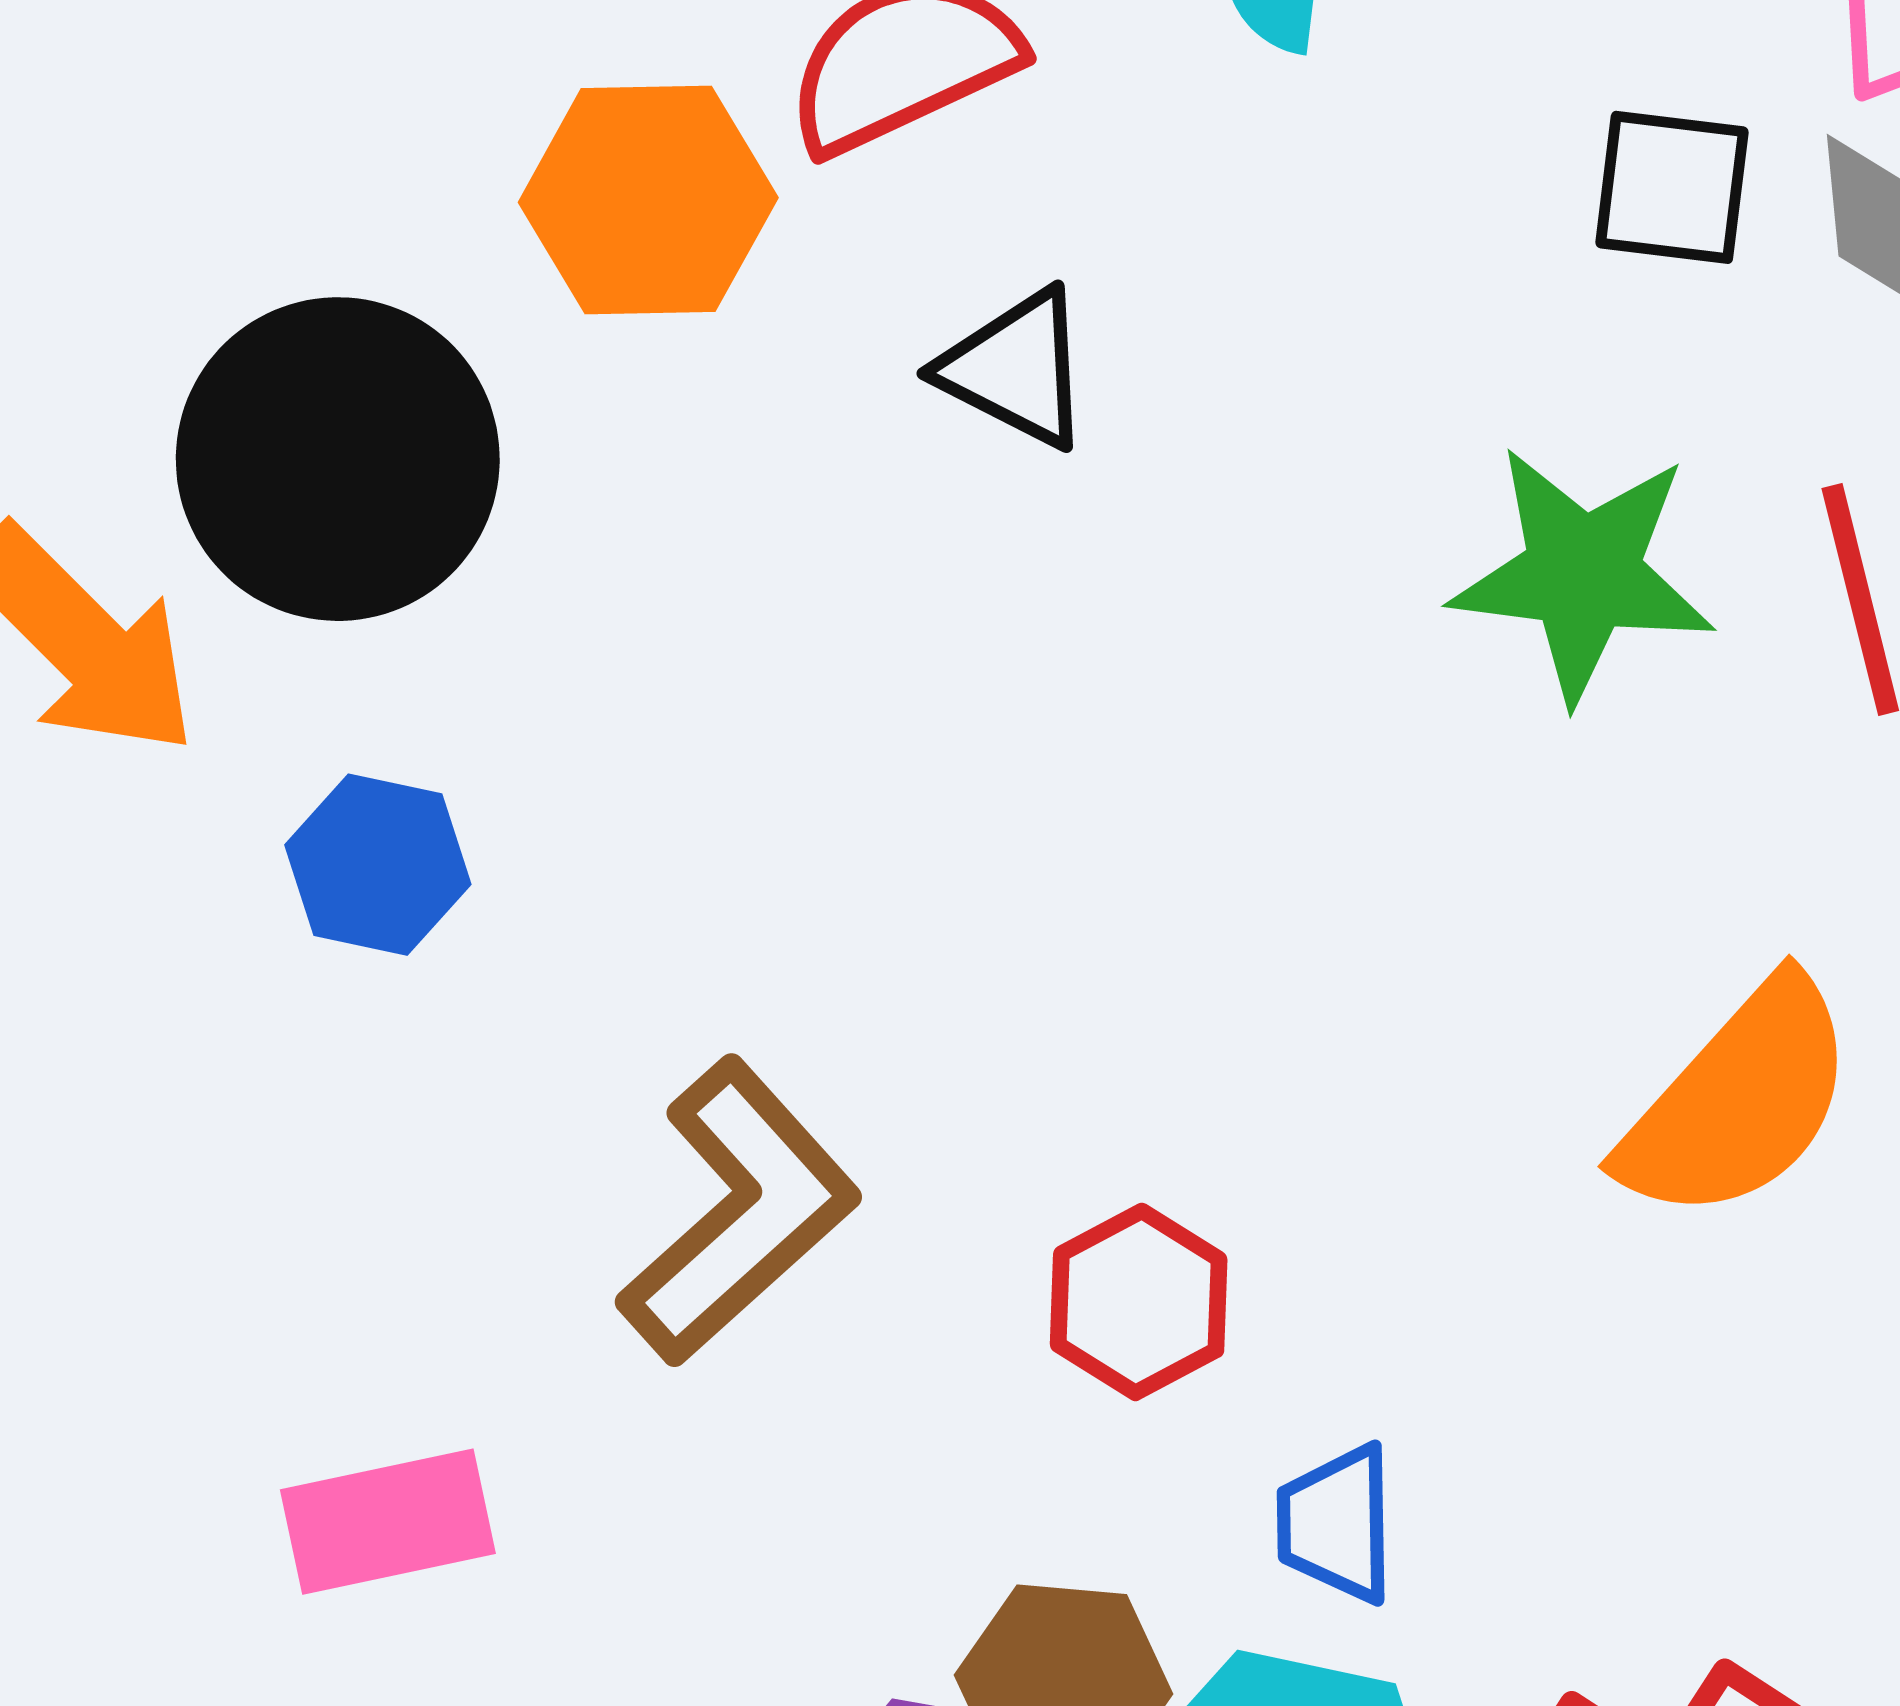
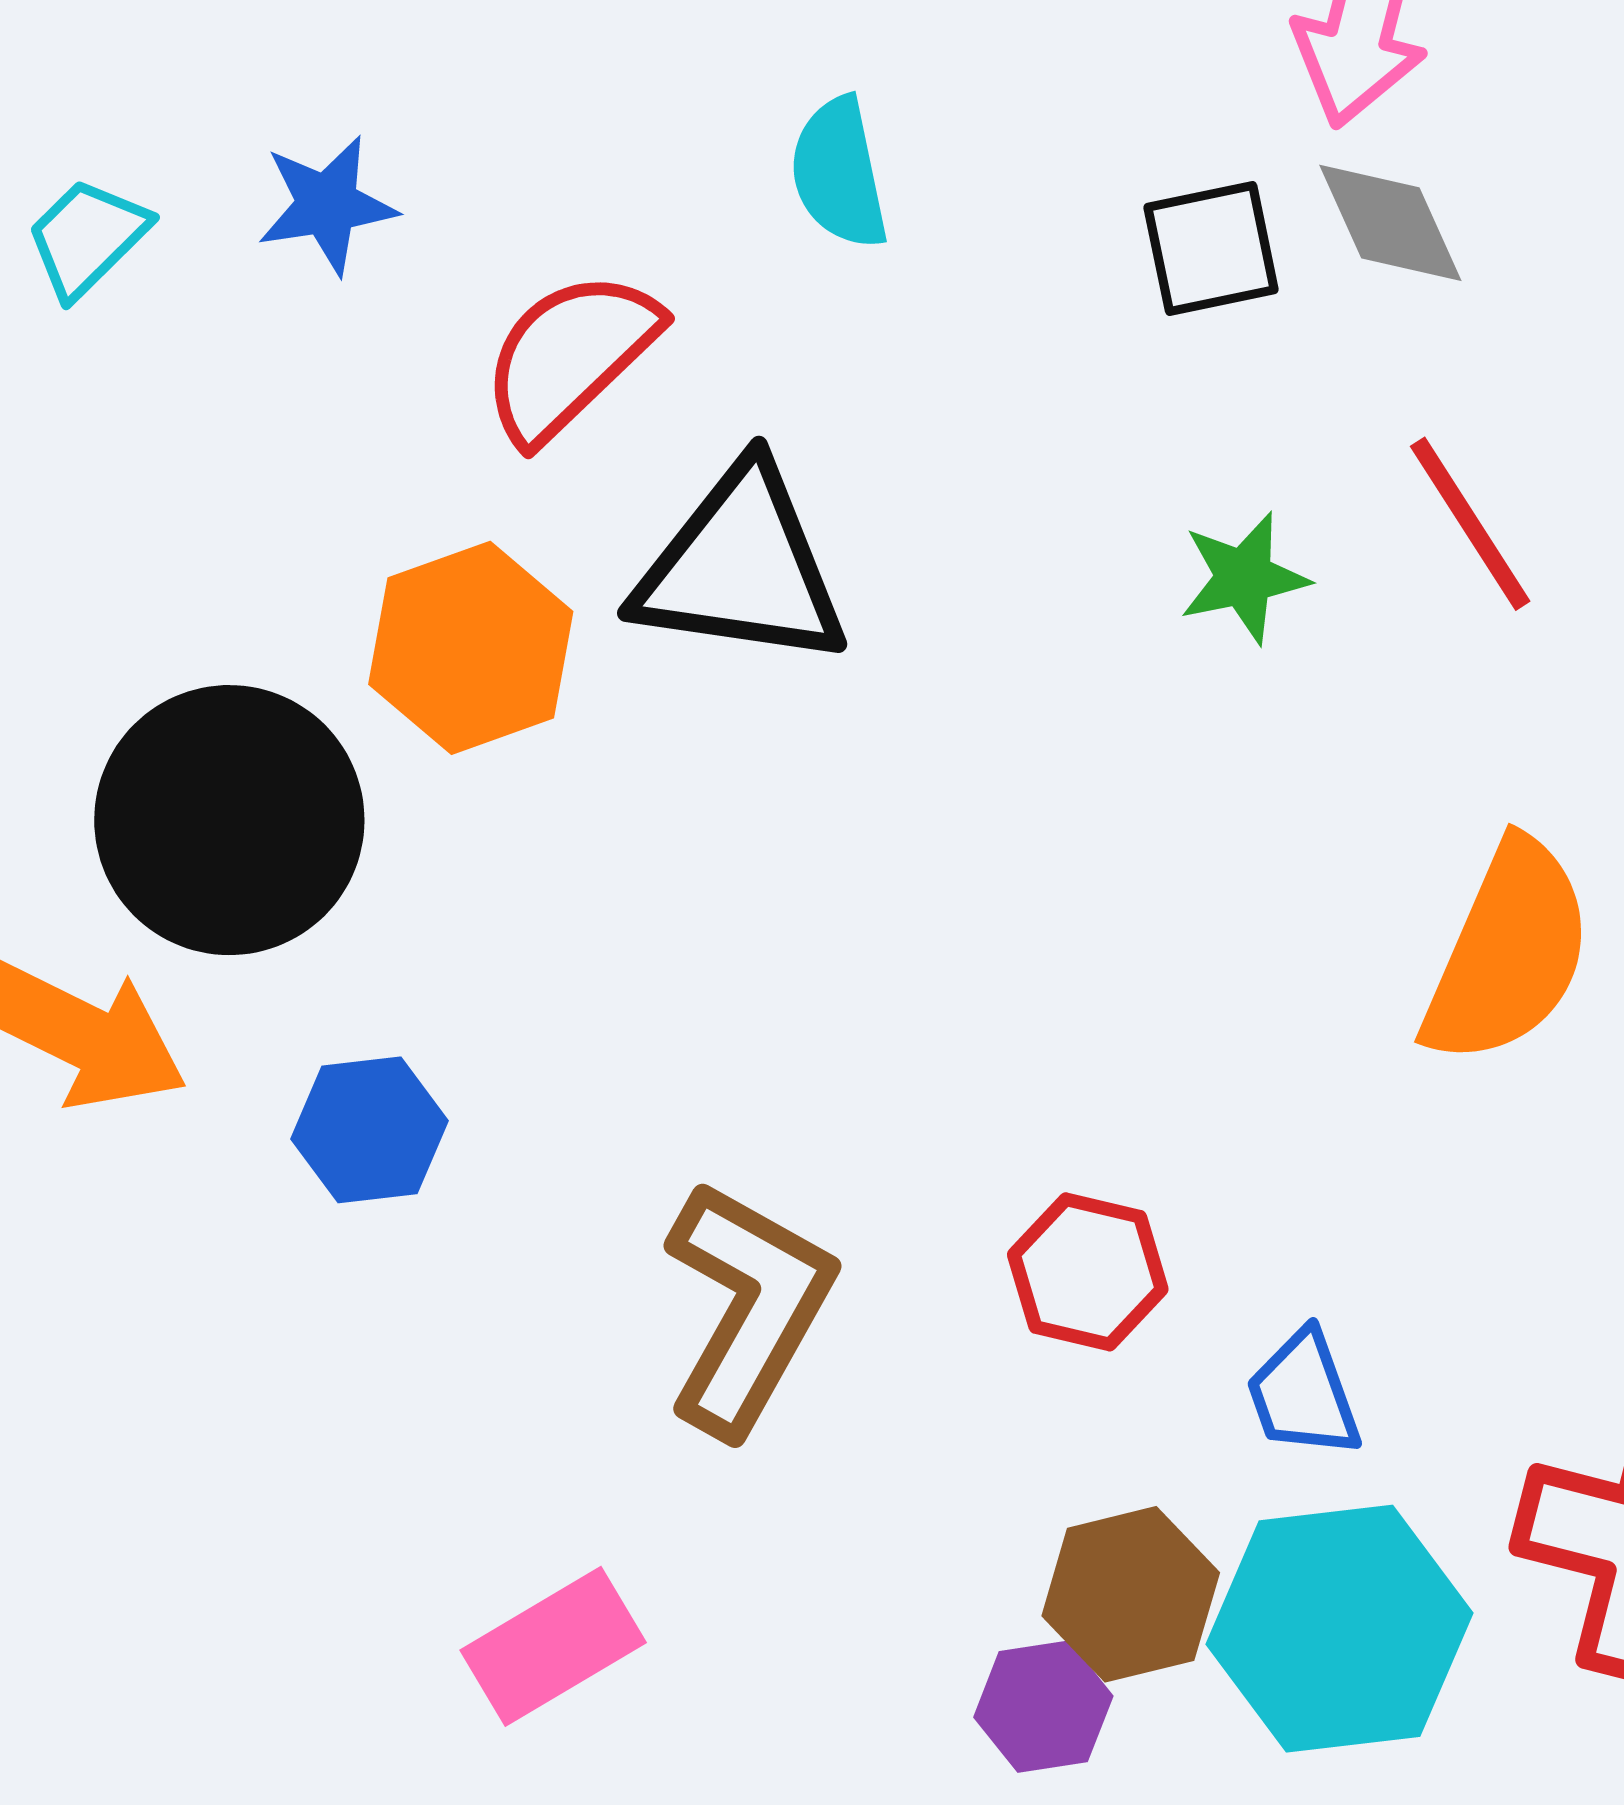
orange hexagon: (648, 200) -> (471, 648), moved
black triangle: (1016, 369) -> (741, 567), size x1.6
green star: (1583, 574) -> (1244, 578), size x0.6

